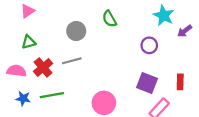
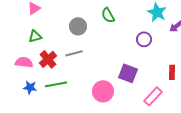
purple square: (147, 83) -> (128, 73), moved

